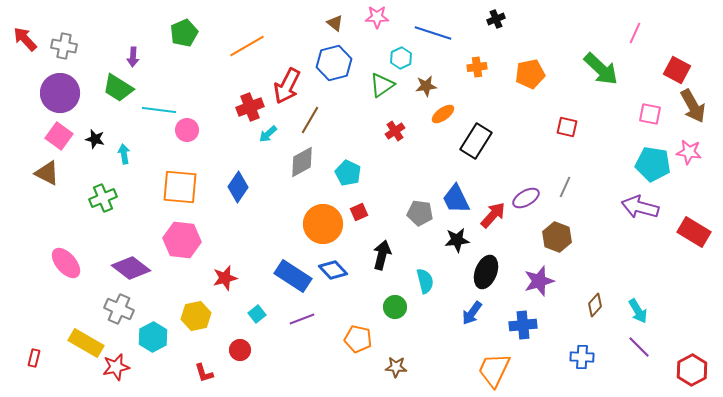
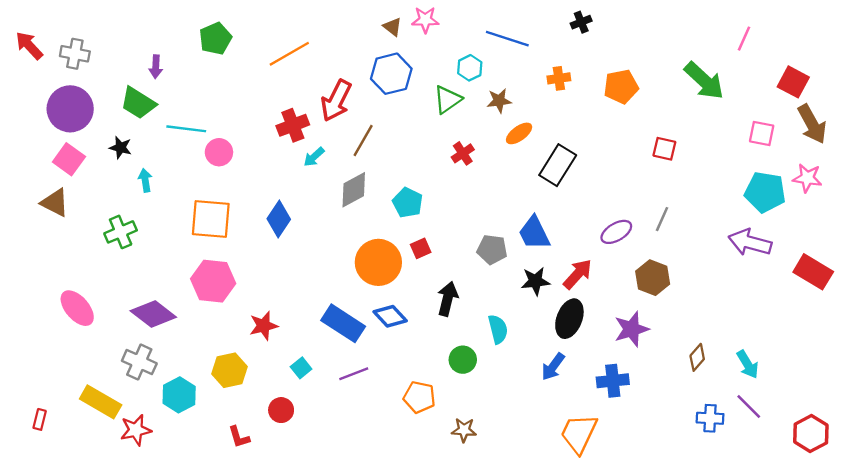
pink star: (377, 17) -> (425, 20), moved
black star: (95, 139) -> (121, 148), moved
red arrow: (493, 215) -> (578, 274), moved
blue cross: (582, 357) -> (710, 418), moved

